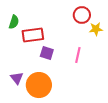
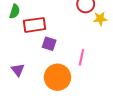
pink line: (78, 55) -> (81, 57), moved
orange circle: (39, 85) -> (57, 77), moved

